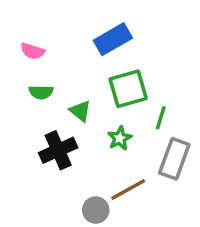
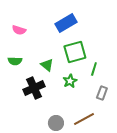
green semicircle: (41, 92) -> (15, 61), moved
gray rectangle: (174, 159) -> (102, 93), size x0.6
brown line: (128, 190) -> (84, 119), moved

